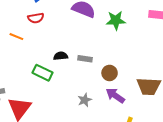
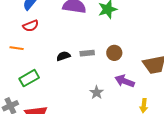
green rectangle: (43, 73) -> (29, 78), moved, turned -42
brown circle: (110, 73) -> (114, 53), moved

